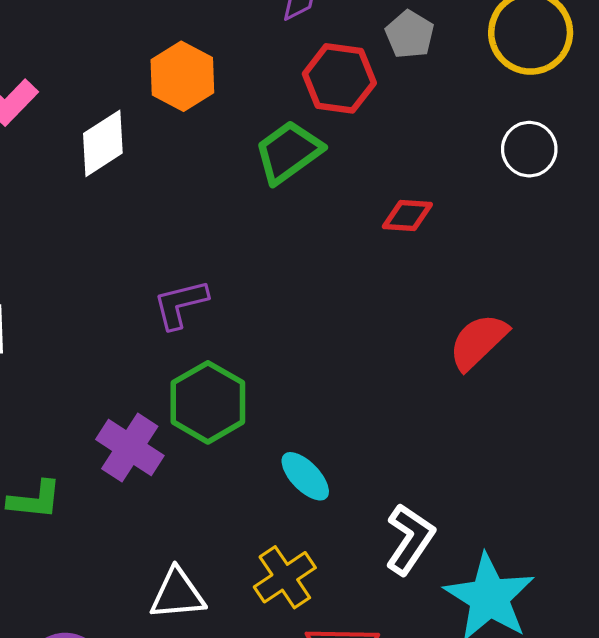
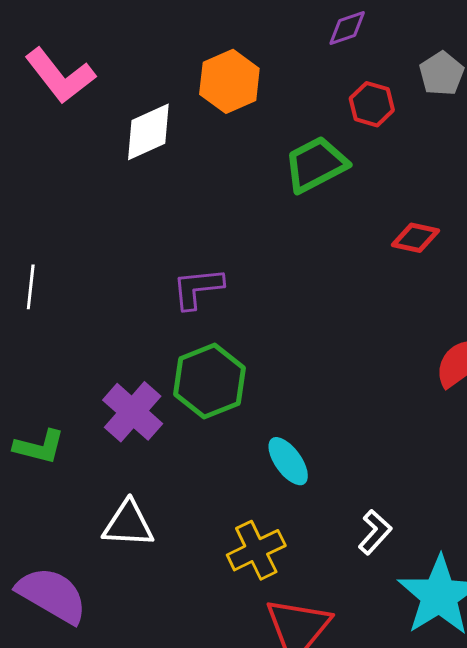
red hexagon: (339, 78) -> (372, 104), size x0.7
white L-shape: (410, 539) -> (375, 532), size x0.7
white triangle: (177, 594) -> (128, 524), moved

